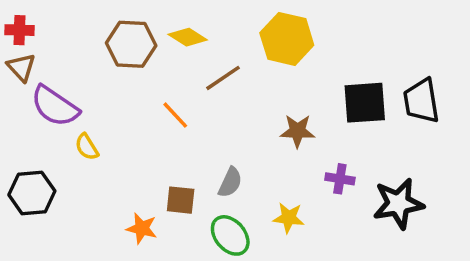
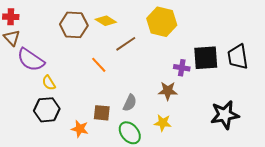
brown star: (297, 131) -> (168, 91), moved
purple cross: (340, 179) -> (182, 68), moved
black hexagon: (32, 193) -> (47, 110), moved

